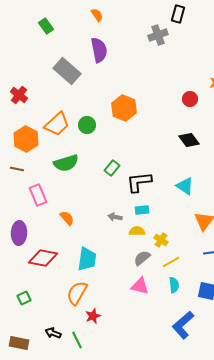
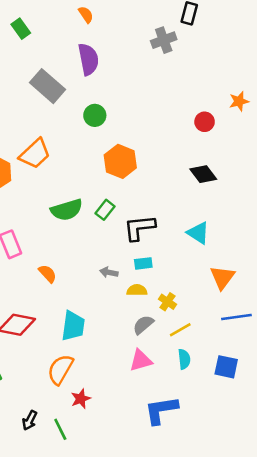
orange hexagon: (124, 108) -> (120, 161), moved
green circle: (87, 125) -> (95, 115), moved
green semicircle: (66, 163) -> (67, 210), moved
pink triangle: (140, 286) -> (141, 360), turned -30
blue L-shape: (183, 325) -> (161, 410), moved, turned 32
black arrow: (53, 333) -> (30, 420), turned -84

